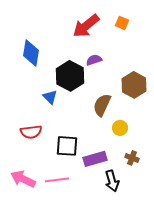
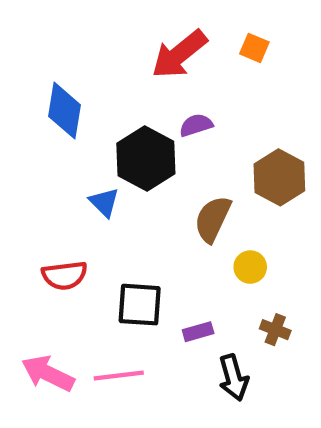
purple rectangle: (95, 159) -> (198, 332), size x0.6

